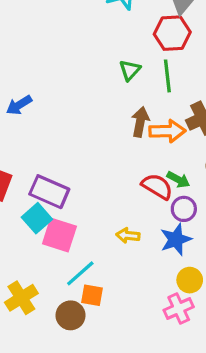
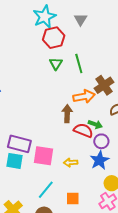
red hexagon: (172, 33) -> (54, 38), moved
brown arrow: (140, 122) -> (67, 114), moved
cyan square: (37, 218) -> (15, 161), turned -30
pink square: (59, 235) -> (43, 156), moved
orange square: (92, 295) -> (73, 198), moved

